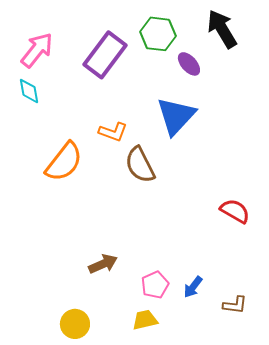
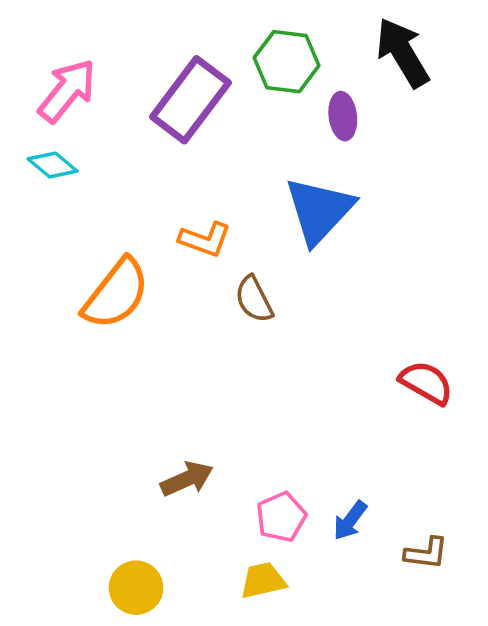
purple ellipse: (189, 64) -> (343, 116), turned 35
cyan diamond: (29, 91) -> (53, 165), turned -40
brown semicircle: (140, 165) -> (254, 299), size x0.7

